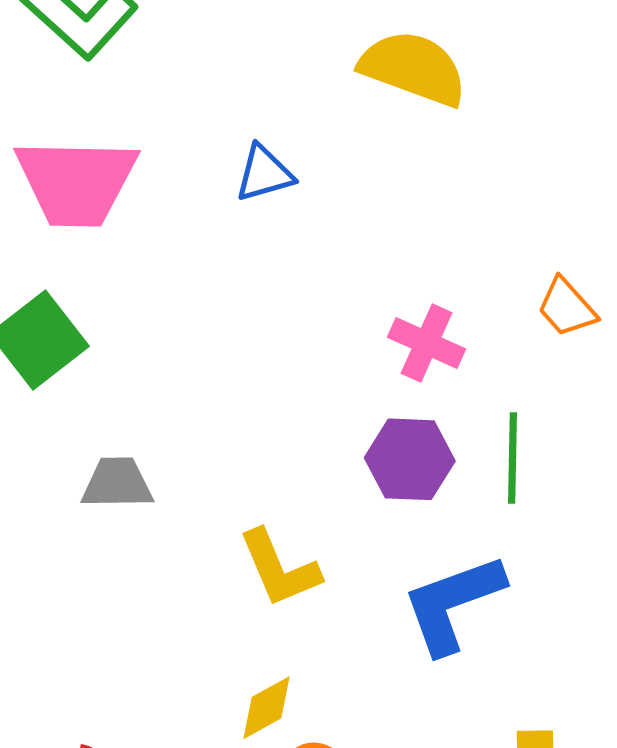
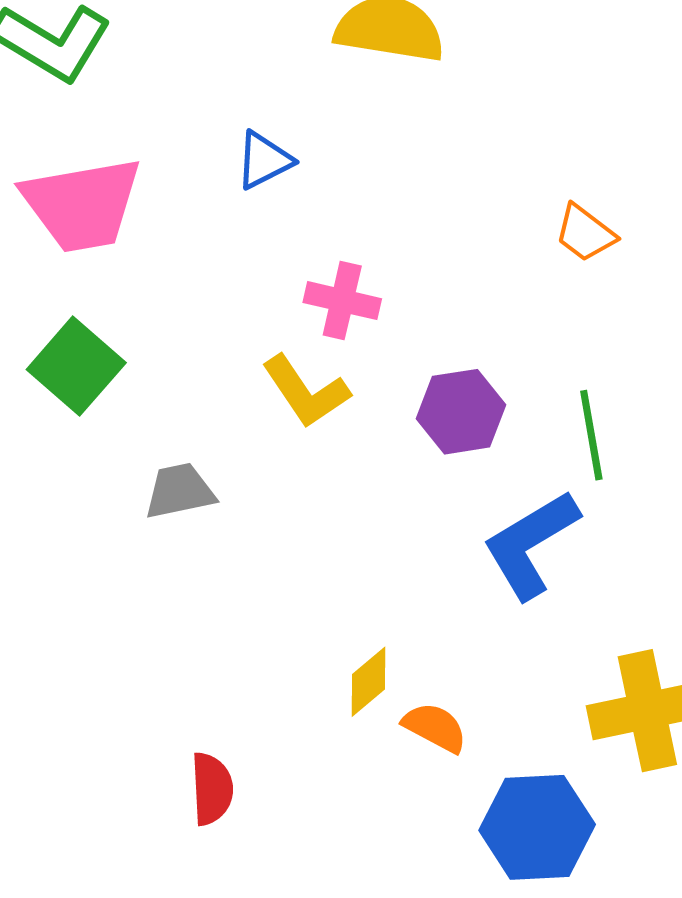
pink cross: (427, 343) -> (342, 301), moved
green line: (513, 458) -> (591, 435), moved
yellow L-shape: (279, 568) -> (306, 391), moved

